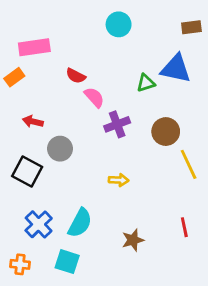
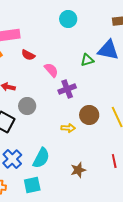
red semicircle: (76, 76) -> (28, 55), moved
brown circle: (166, 132) -> (89, 115), moved
cyan square: (67, 262) -> (32, 185), turned -30

